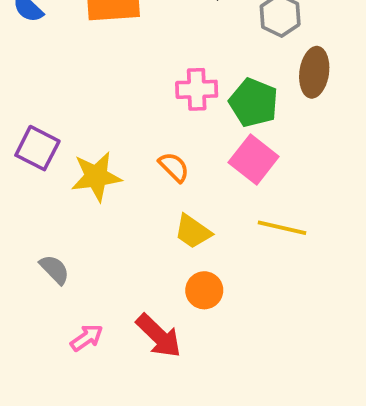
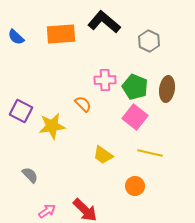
brown ellipse: (314, 72) -> (167, 89), moved
orange semicircle: (174, 167) -> (83, 104), moved
orange circle: (204, 290) -> (135, 186), moved

